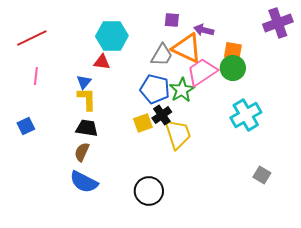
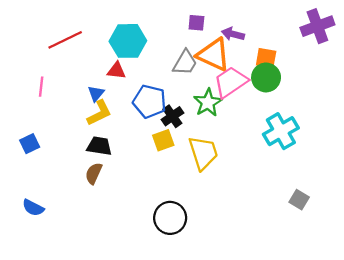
red line: (32, 38) -> (65, 40), moved
blue pentagon: (155, 89) -> (150, 101), moved
yellow L-shape: (87, 99) -> (99, 113), turned 65
black cross: (162, 115) -> (172, 116), moved
blue semicircle: (84, 182) -> (33, 208), moved, size x0.7

